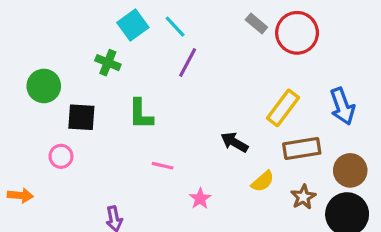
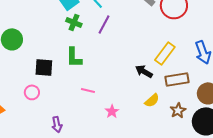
green cross: (108, 63) -> (74, 22), moved
black square: (81, 117) -> (44, 67), moved
black arrow: (235, 142) -> (144, 71), moved
pink circle: (61, 156) -> (32, 92), moved

